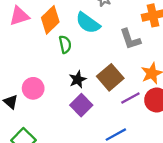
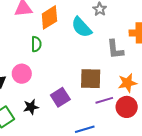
green semicircle: (65, 44) -> (36, 44), moved
brown square: (110, 77) -> (91, 79), turned 30
black star: (78, 79) -> (31, 107), moved

